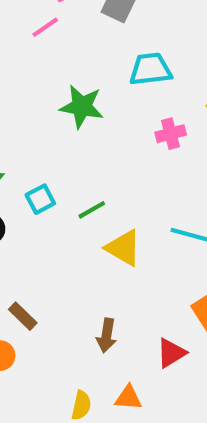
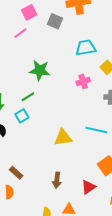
cyan trapezoid: (150, 69) -> (86, 48), moved
green line: (92, 210) -> (28, 97), moved
yellow triangle: (123, 248) -> (63, 138), turned -36

